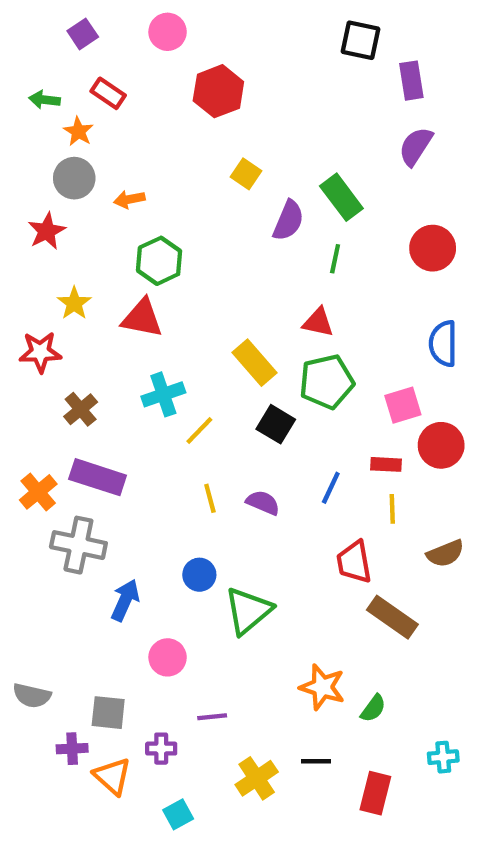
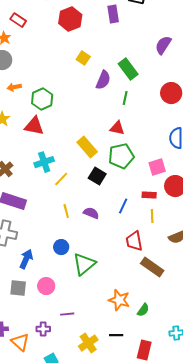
purple rectangle: (411, 81) -> (113, 14), moved
orange arrow: (129, 199) -> (14, 87), moved
gray square: (108, 713) -> (18, 288), moved

